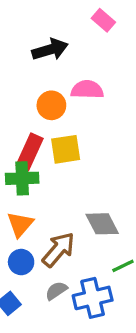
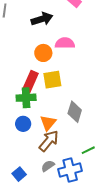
orange triangle: (20, 224) -> (48, 123), moved
gray diamond: (102, 224) -> (75, 112), moved, turned 45
blue circle: (21, 262) -> (23, 124), moved

